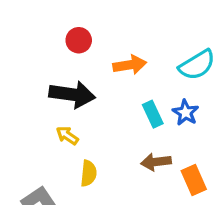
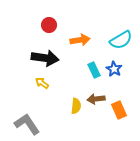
yellow semicircle: (89, 173) -> (76, 106), moved

